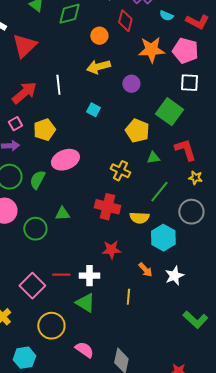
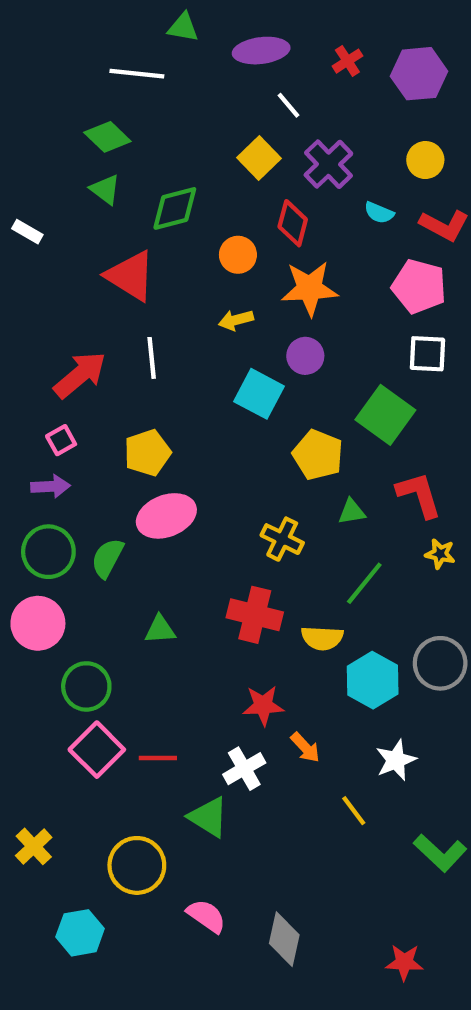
red triangle: (24, 46) -> (131, 276), moved, turned -44
orange star: (151, 50) -> (310, 288), moved
yellow arrow: (98, 67) -> (236, 320), size x0.7
cyan square: (93, 110) -> (259, 394), moved, size x1.6
yellow pentagon: (44, 130) -> (147, 453), moved
gray circle: (191, 212) -> (440, 663), moved
green circle: (35, 229) -> (86, 686), moved
orange arrow: (145, 270) -> (305, 748), moved
white cross: (89, 276) -> (244, 769), moved, turned -30
pink square: (32, 286) -> (97, 750), moved
yellow line: (128, 297) -> (354, 811), moved, turned -42

